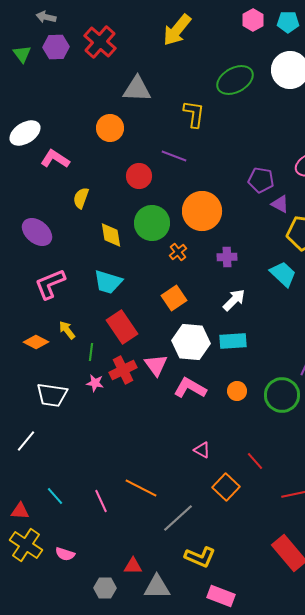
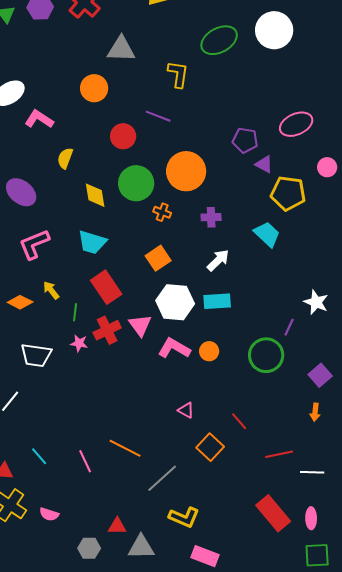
orange cross: (178, 252) -> (162, 212), turned -30
orange circle: (237, 391) -> (209, 351), moved

